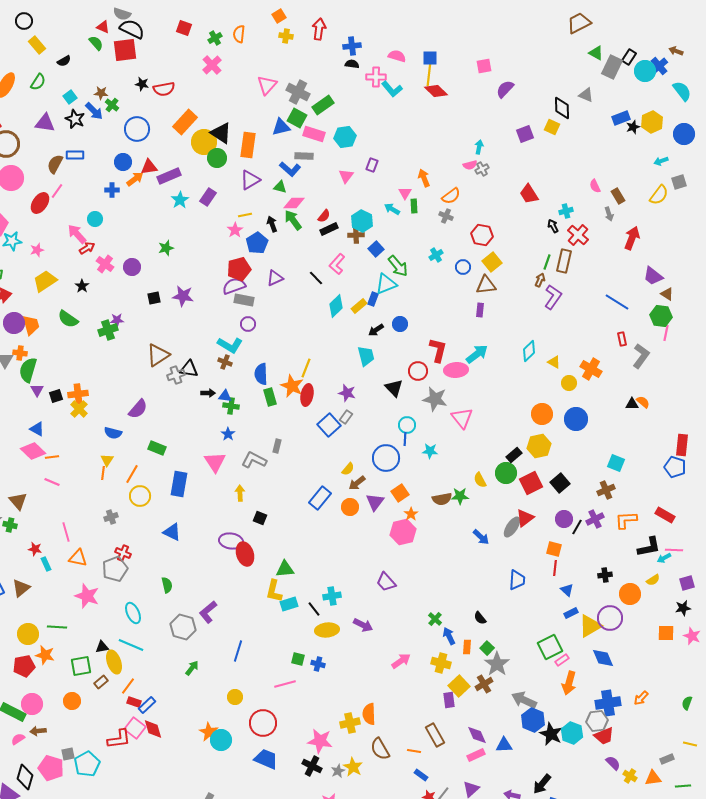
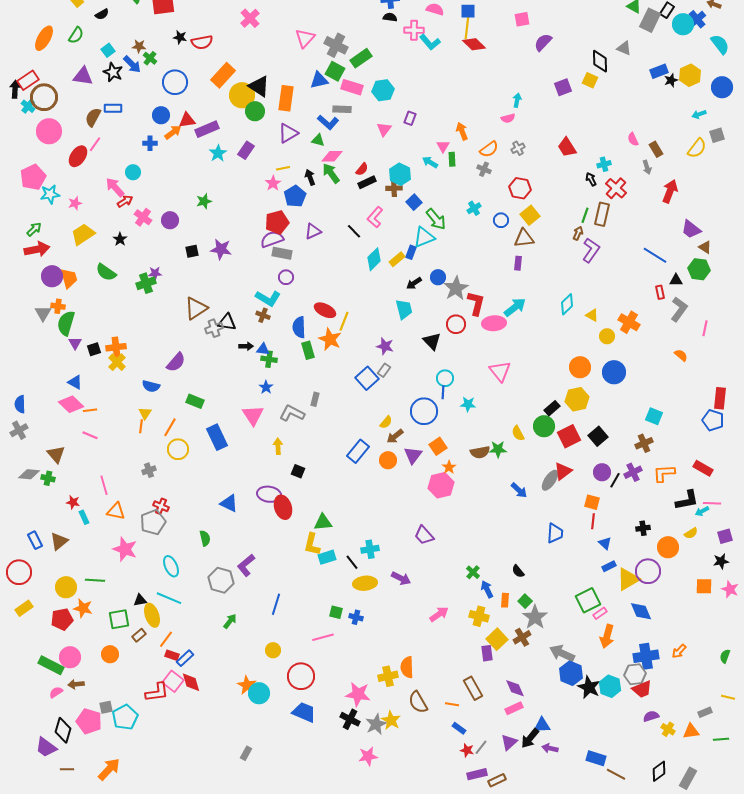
gray cross: (482, 169) -> (518, 148), moved
pink line: (666, 333) -> (705, 328), moved
red ellipse: (307, 395) -> (325, 310), moved, turned -75
gray star: (435, 399) -> (456, 288), moved, turned 30
black triangle: (632, 404) -> (676, 280), moved
blue rectangle: (179, 484) -> (217, 437), turned -35
blue triangle: (172, 532) -> (229, 503), moved
blue triangle: (504, 745) -> (542, 725), moved
purple semicircle: (613, 763) -> (651, 716), turned -63
gray star: (338, 771) -> (376, 724), size x1.5
black arrow: (542, 784) -> (530, 738), moved

